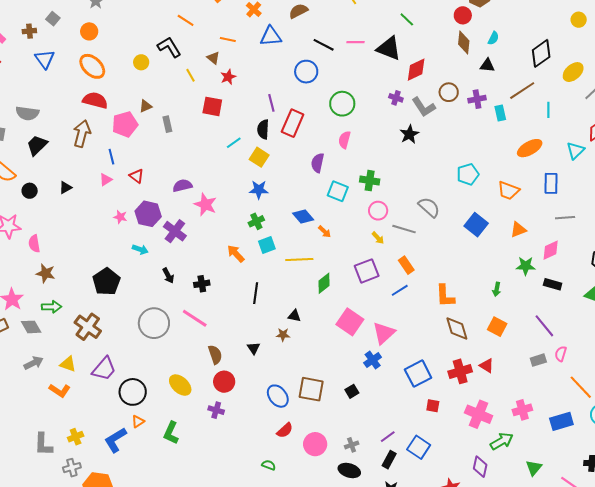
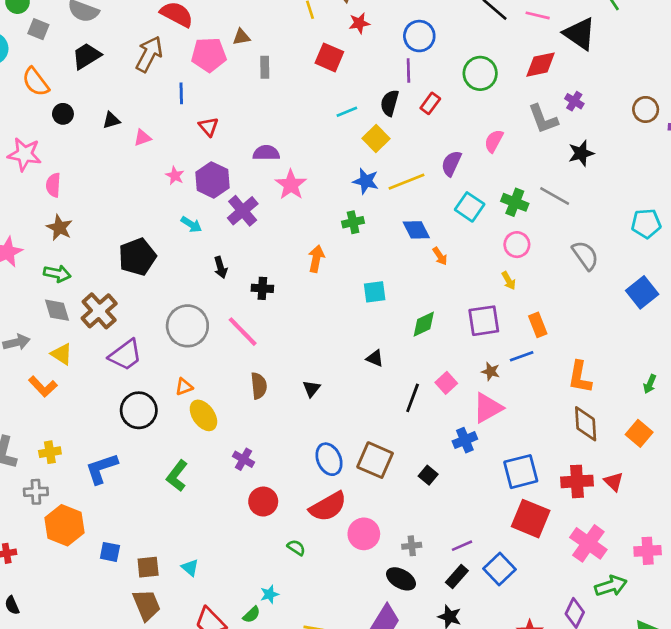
red diamond: (416, 70) -> (541, 65), moved
blue circle: (306, 72) -> (419, 36), moved
green circle: (342, 104) -> (480, 73), moved
gray L-shape: (424, 107) -> (543, 119), moved
red rectangle: (293, 123) -> (430, 103), size x0.6
pink triangle: (106, 180) -> (143, 138), moved
gray line: (404, 229) -> (555, 196), moved
cyan square: (267, 245) -> (375, 292), moved
orange arrow: (236, 254) -> (316, 259), turned 42
yellow line: (299, 260) -> (406, 182), moved, turned -32
black line: (256, 293) -> (413, 398), moved
pink square: (350, 322) -> (446, 383), size x0.6
gray diamond: (31, 327) -> (57, 310), moved
brown star: (283, 335) -> (491, 371), moved
purple trapezoid: (104, 369) -> (125, 355), moved
red circle: (224, 382) -> (263, 502), moved
black square: (352, 391) -> (428, 475), turned -32
red square: (433, 406) -> (531, 519), size x2.0
orange triangle: (138, 421) -> (184, 387), moved
red semicircle: (285, 430) -> (328, 507), size x1.6

